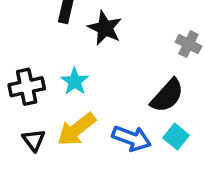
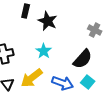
cyan star: (75, 81) -> (44, 51), moved

